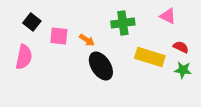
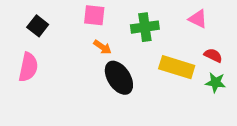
pink square: (59, 36) -> (94, 15), moved

